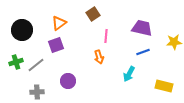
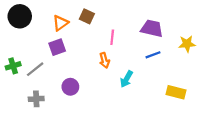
brown square: (93, 14) -> (87, 16), moved, turned -32
black circle: (22, 30) -> (20, 16), moved
cyan arrow: (129, 74) -> (126, 79), moved

